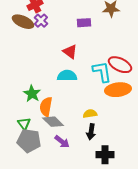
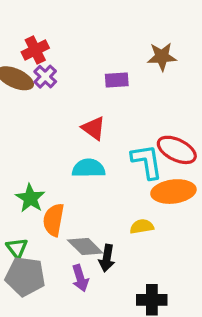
yellow semicircle: (90, 114) -> (142, 226), moved
gray diamond: (53, 122) -> (85, 246), moved
black arrow: (91, 132) -> (107, 258), moved
purple arrow: (62, 142) -> (80, 278), turned 35

